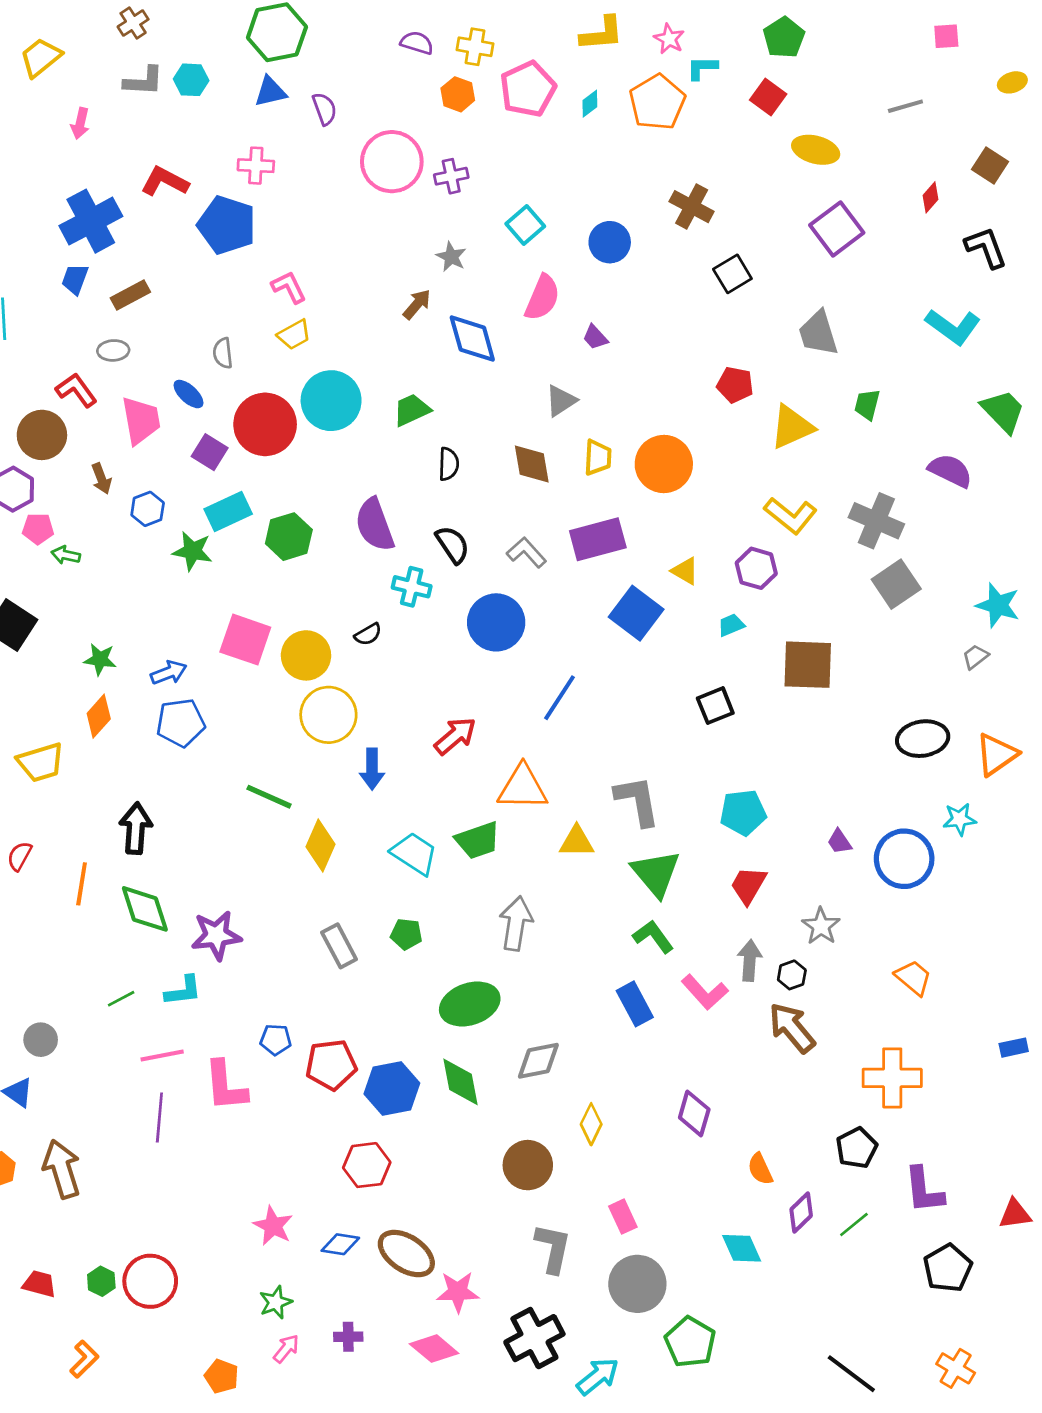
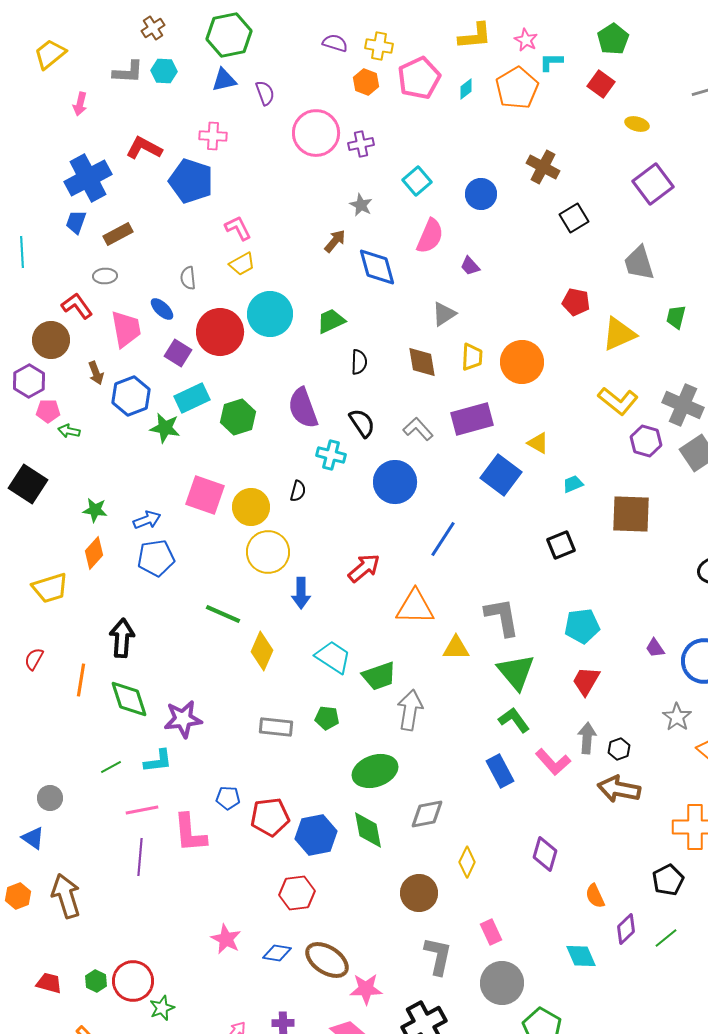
brown cross: (133, 23) -> (153, 28), moved
yellow ellipse: (816, 150) -> (637, 124), size x0.7
blue hexagon: (148, 509) -> (131, 396), size x1.5
purple hexagon: (756, 568) -> (646, 441), moved
black semicircle: (368, 634) -> (298, 491), turned -45
green trapezoid: (478, 840) -> (379, 676), moved
gray star: (821, 926) -> (677, 717), moved
gray rectangle: (339, 946) -> (276, 727), turned -56
brown arrow: (792, 1028) -> (619, 789), turned -39
green star: (276, 1302) -> (162, 1008), moved

